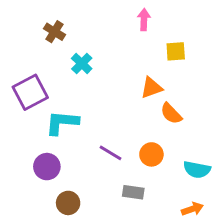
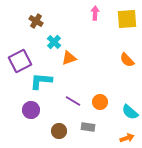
yellow square: (176, 51) -> (127, 19), moved, size x1.5
orange triangle: (151, 88) -> (69, 58), moved
orange semicircle: (171, 114) -> (127, 60), moved
cyan semicircle: (197, 170) -> (130, 112), turned 30
brown circle: (68, 203) -> (59, 131), moved

